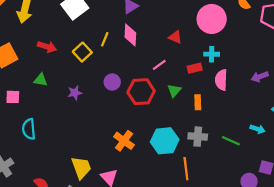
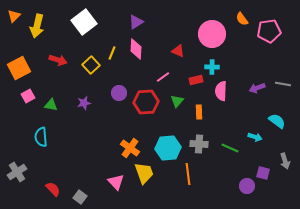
green triangle: (41, 80) -> (51, 105), moved
pink square: (13, 97) -> (28, 96), moved, turned -32
yellow trapezoid: (81, 168) -> (144, 173), moved

